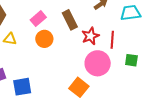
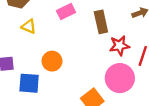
orange circle: (44, 39) -> (52, 61), moved

